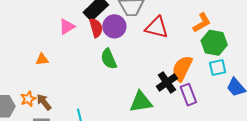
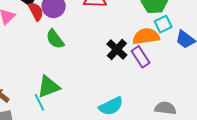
orange semicircle: (182, 68) -> (146, 36), moved, turned 68
green triangle: (141, 102) -> (48, 87), moved

